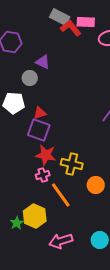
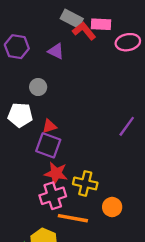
purple triangle: (43, 62) -> (56, 51), moved
pink cross: (43, 175) -> (53, 196), size x1.6
orange line: (61, 195) -> (73, 218), turned -44

